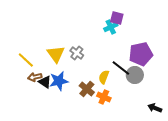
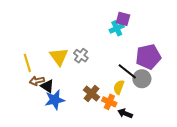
yellow line: (26, 60) -> (27, 63), turned 30
yellow semicircle: (104, 77) -> (119, 87), moved
blue star: (59, 81) -> (55, 100), moved
black arrow: (155, 108) -> (125, 113), moved

